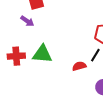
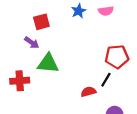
green triangle: (42, 54) -> (48, 63), moved

